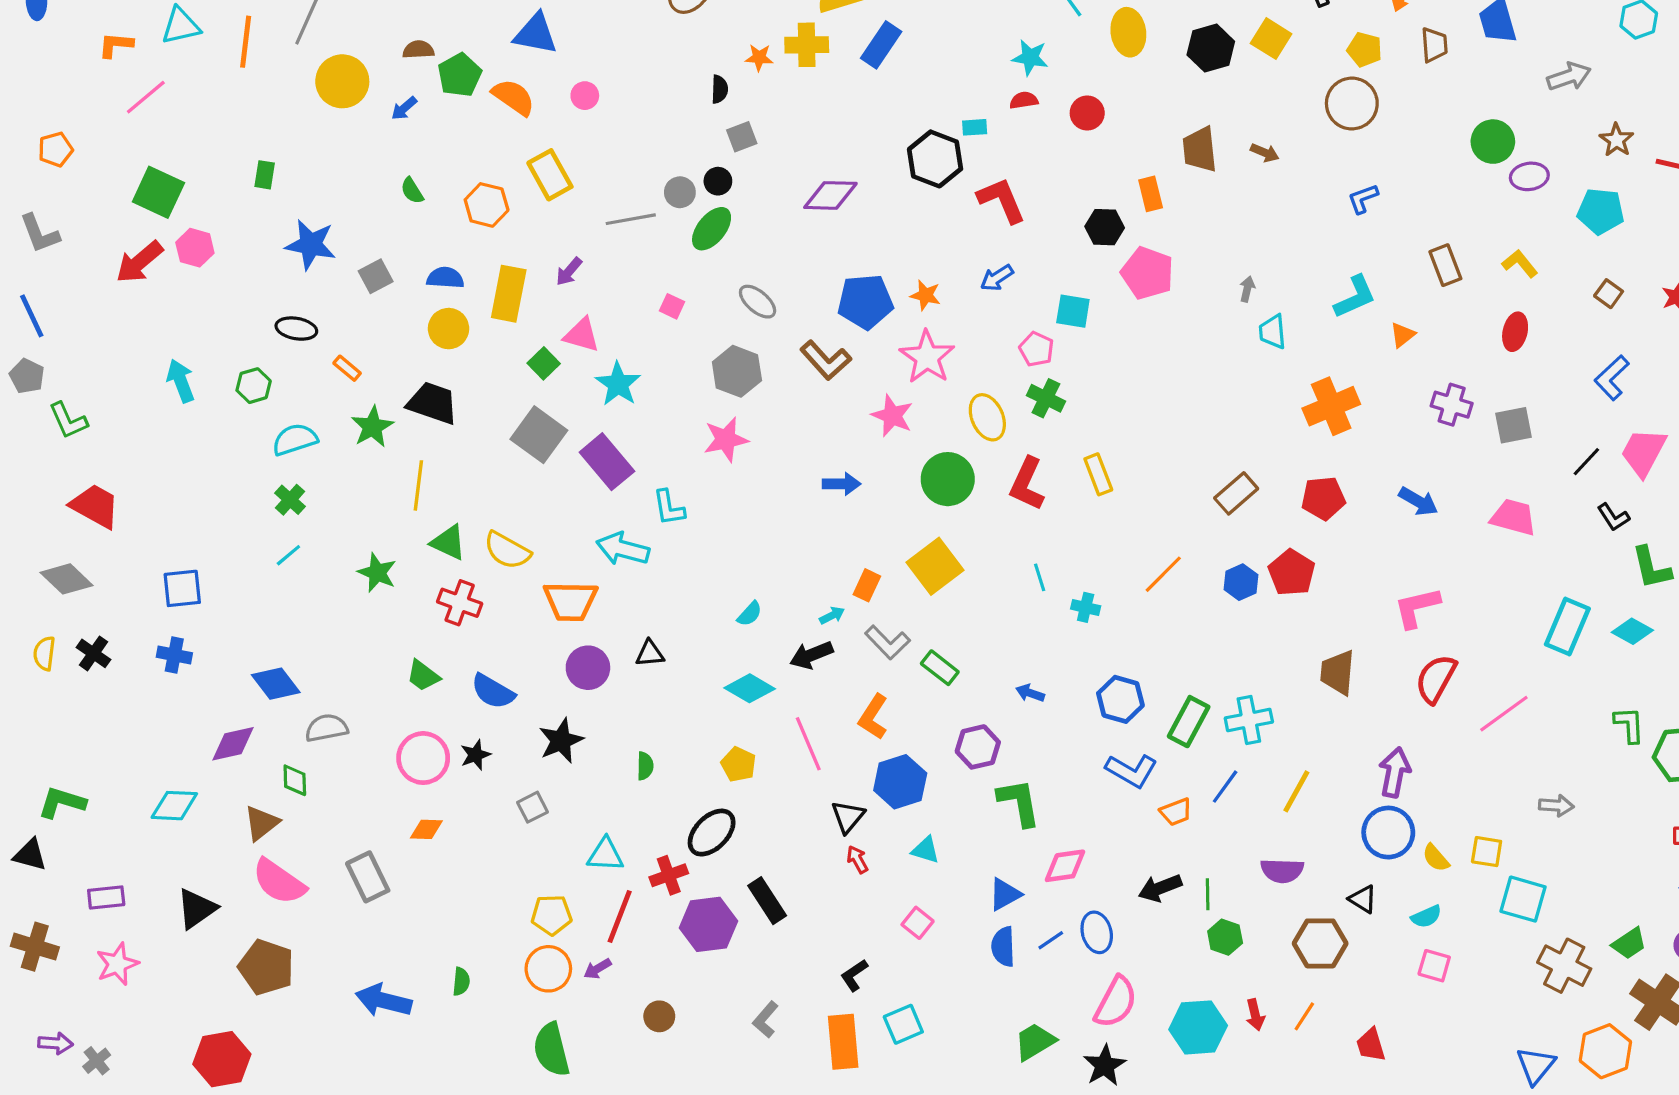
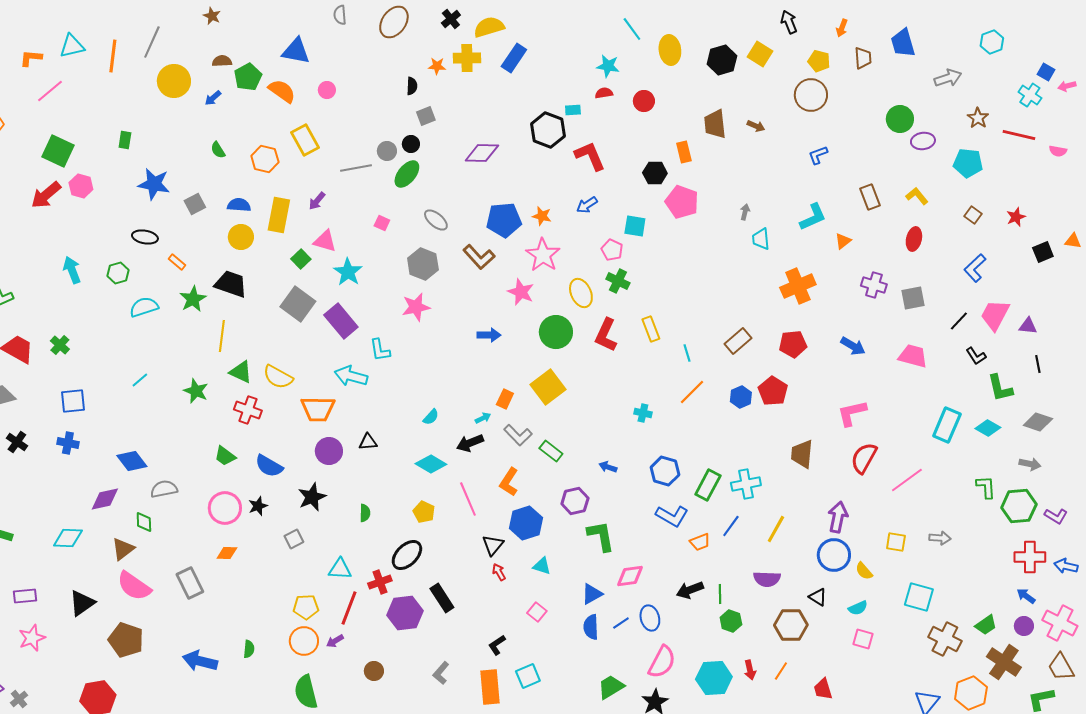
green cross: (290, 500) -> (60, 345), moved
cyan line: (1040, 577) -> (687, 353), moved
yellow square: (1487, 852) -> (896, 542), moved

